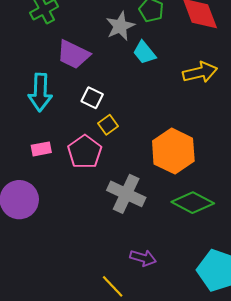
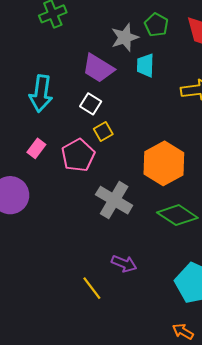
cyan trapezoid: (144, 53) -> (145, 65), turned 35
purple trapezoid: (73, 54) -> (98, 68), moved
pink rectangle: (41, 149) -> (36, 148), turned -48

